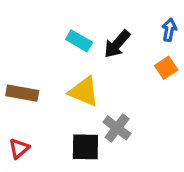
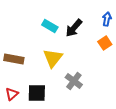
yellow triangle: (84, 92) -> (53, 58), turned 45
black square: (85, 147) -> (37, 93), moved

